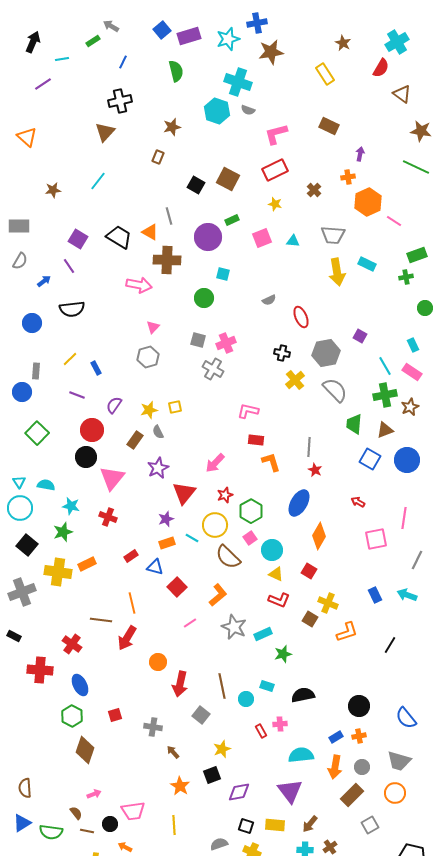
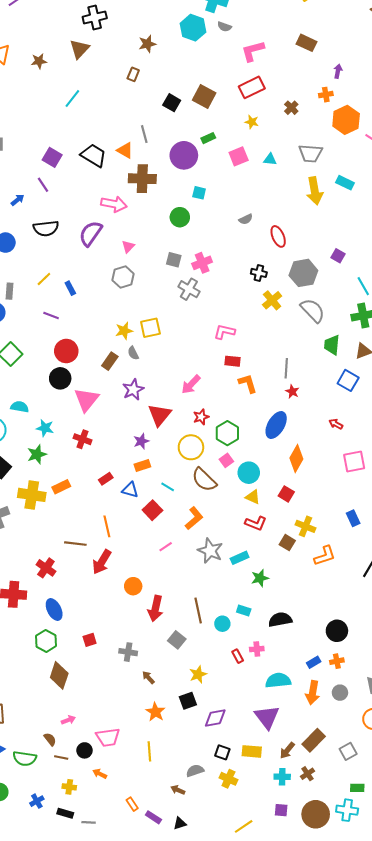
brown star: (53, 190) -> (39, 61), moved
purple semicircle: (114, 405) -> (91, 233), moved, size x1.5
yellow square: (175, 407) -> (150, 328), size x1.5
cyan line: (192, 538) -> (168, 487), moved
brown rectangle: (352, 795) -> (314, 740), moved

